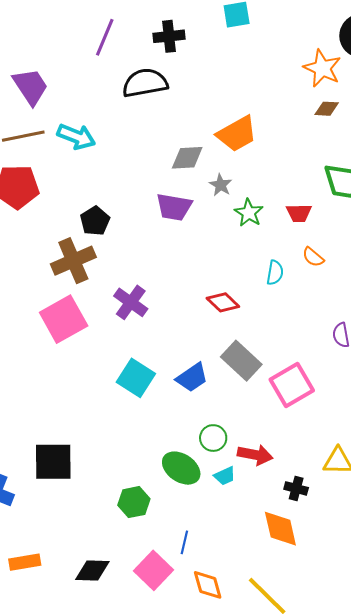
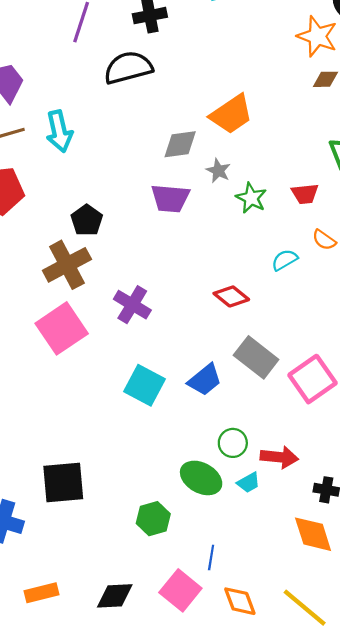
cyan arrow: (76, 137) -> (59, 131), turned 60
cyan semicircle: (275, 273) -> (285, 260), turned -125

